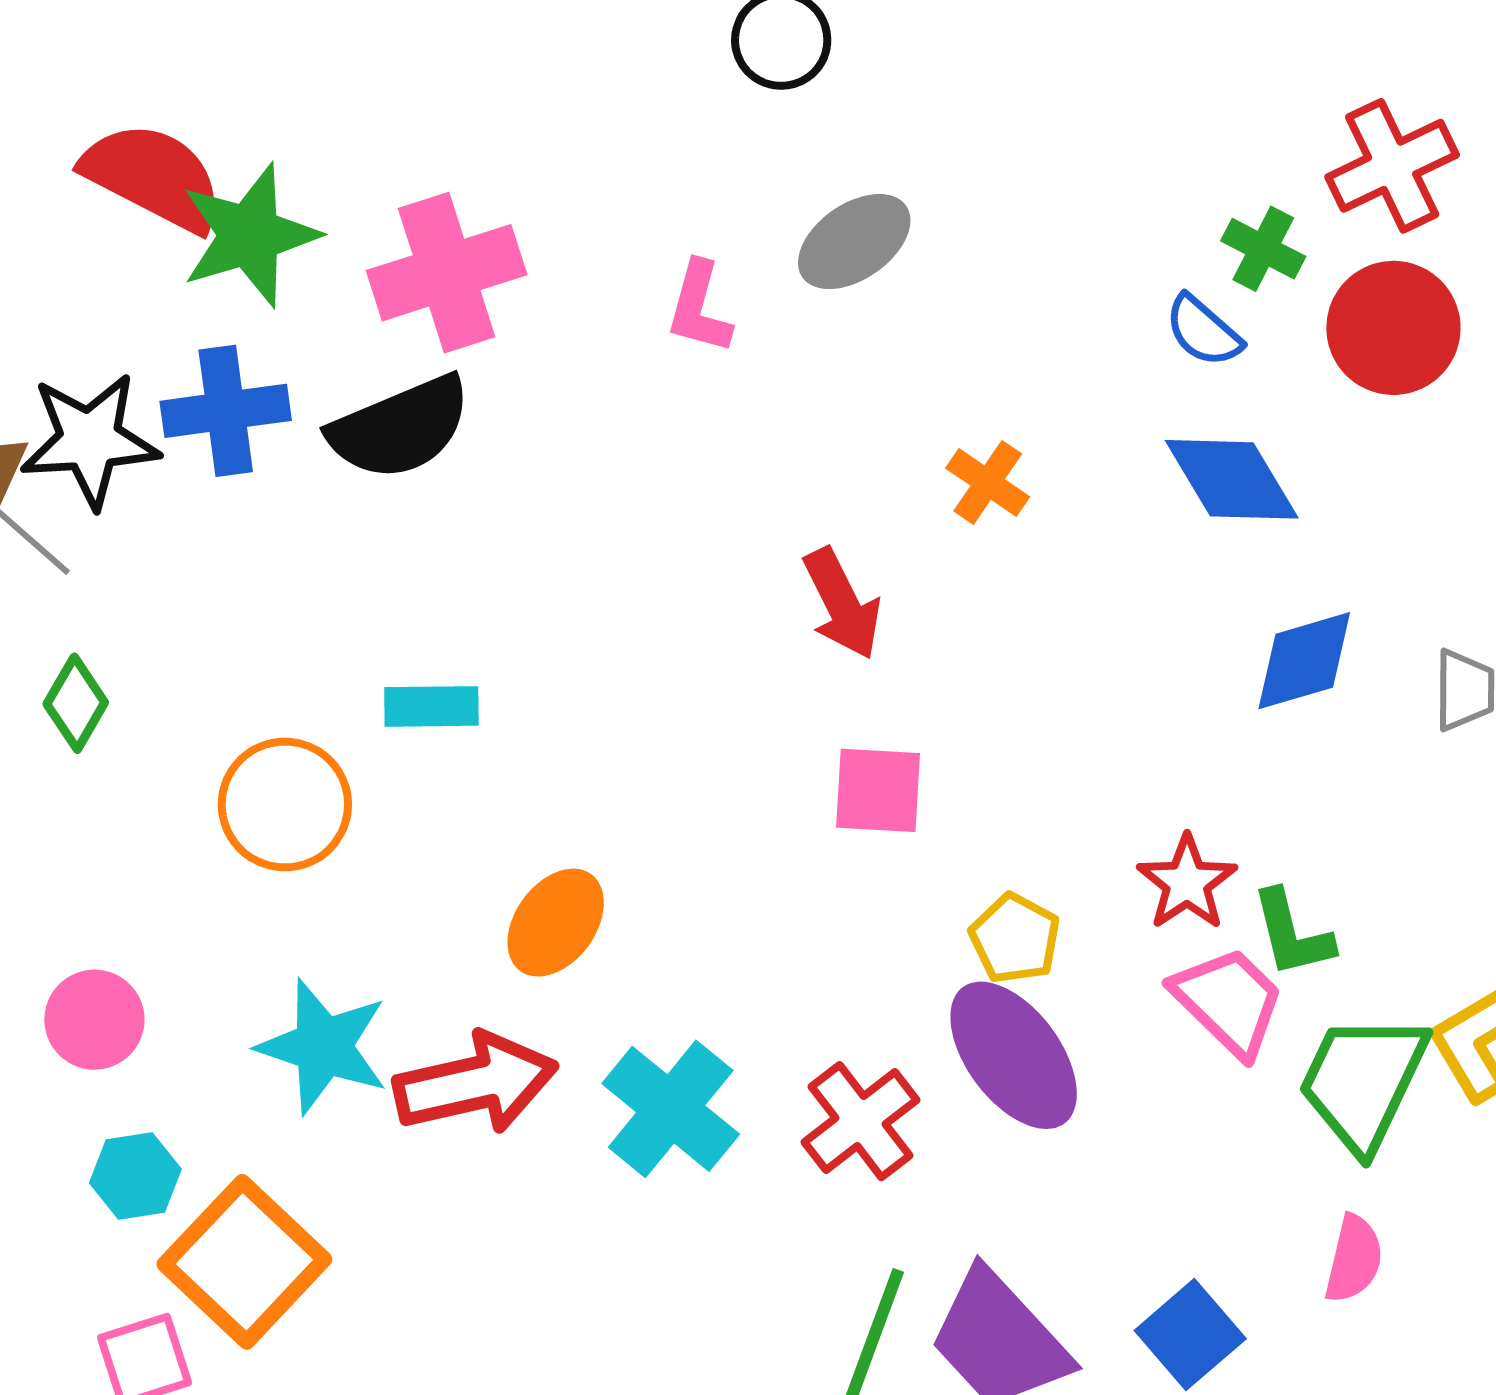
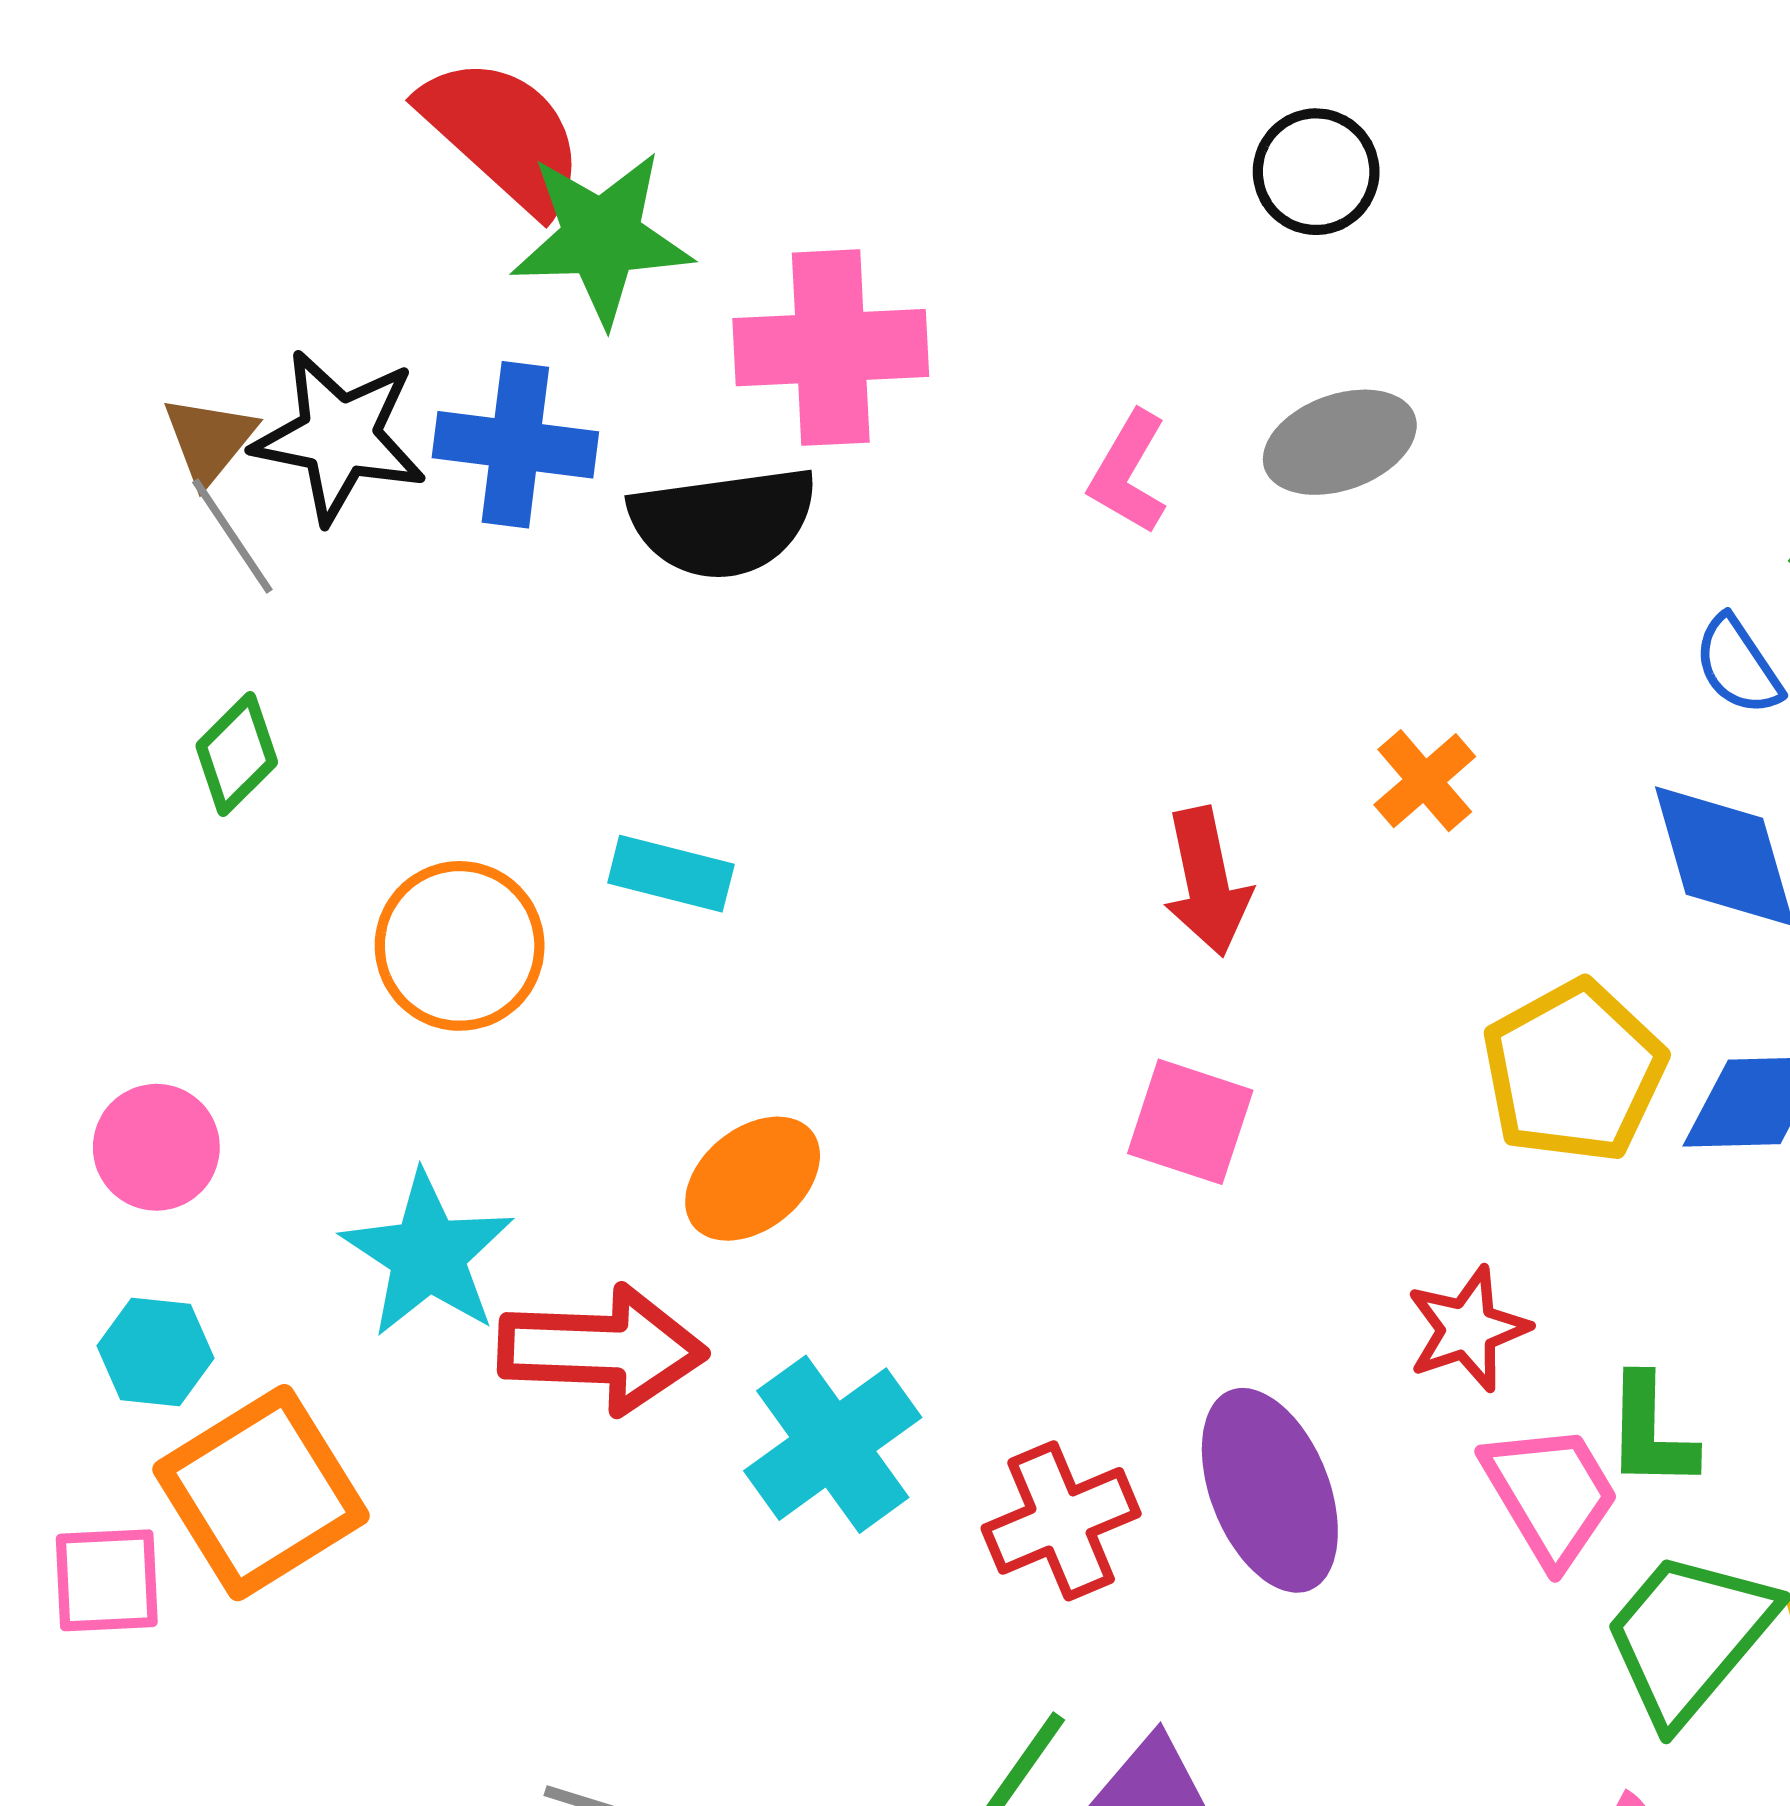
red star: (1187, 883) -> (1468, 1329), moved
yellow pentagon: (1015, 938) -> (1574, 1072), moved, size x1.6

